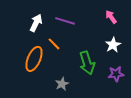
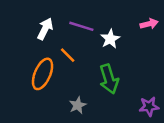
pink arrow: (111, 17) -> (149, 24), moved, turned 112
white star: (113, 45) -> (110, 39), moved
purple star: (116, 74) -> (149, 107), moved

